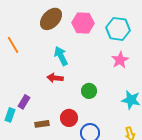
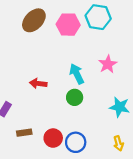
cyan hexagon: (118, 29) -> (98, 17), moved
cyan arrow: (61, 56) -> (77, 74), moved
red circle: (69, 118) -> (53, 138), moved

